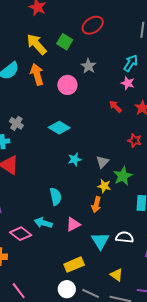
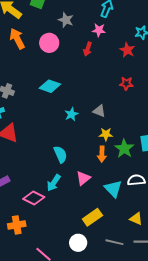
pink star: (128, 83) -> (99, 30), moved
red arrow: (115, 106) -> (88, 49), moved, turned -104
gray triangle: (102, 162) -> (99, 111), turned -40
green star: (123, 176) -> (124, 149), moved
cyan arrow: (43, 223) -> (54, 183), turned -60
white circle: (67, 289) -> (78, 243), moved

